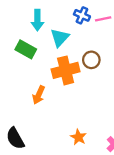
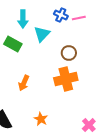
orange cross: (66, 70) -> (66, 79), moved
orange star: (78, 137) -> (41, 119), moved

